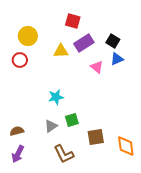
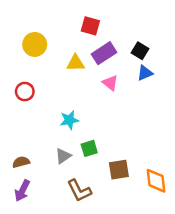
red circle: (20, 60) -> (25, 92), moved
pink triangle: (97, 67) -> (110, 83), moved

